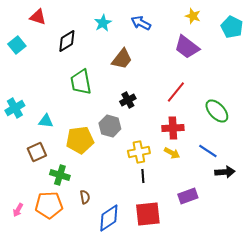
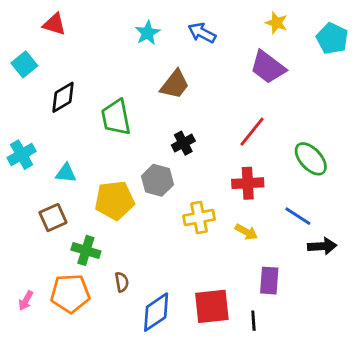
black diamond: (67, 41) -> (63, 97), moved
yellow arrow: (172, 153) -> (246, 232), moved
black line: (143, 176) -> (253, 321), moved
purple rectangle: (188, 196) -> (269, 281), turned -66

